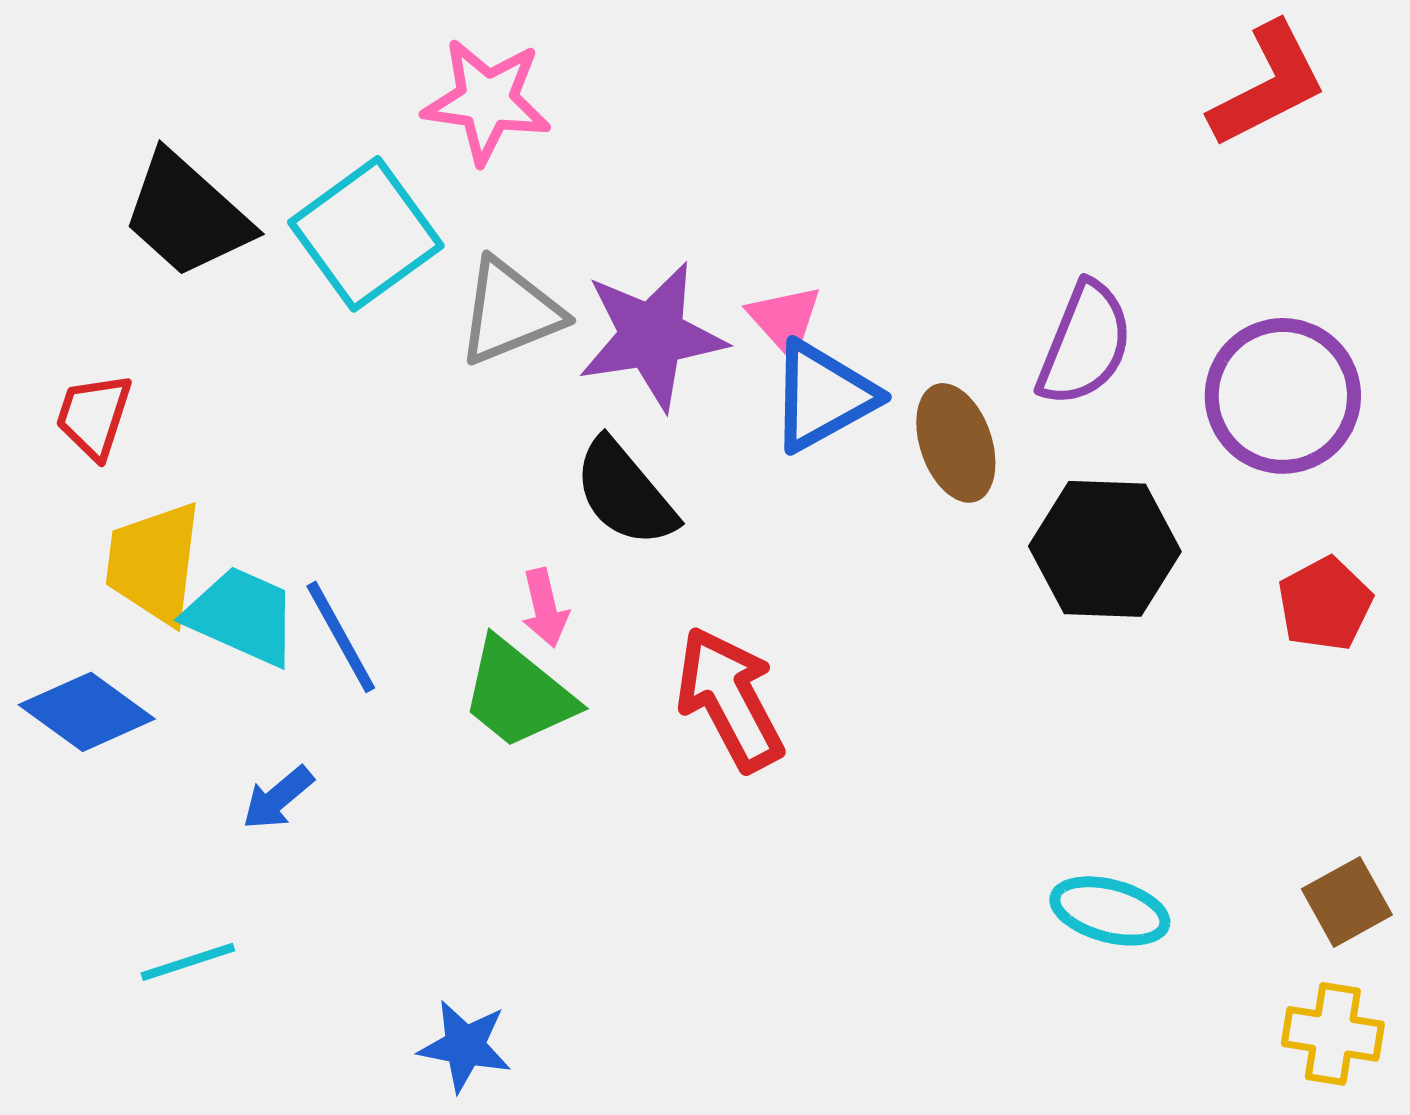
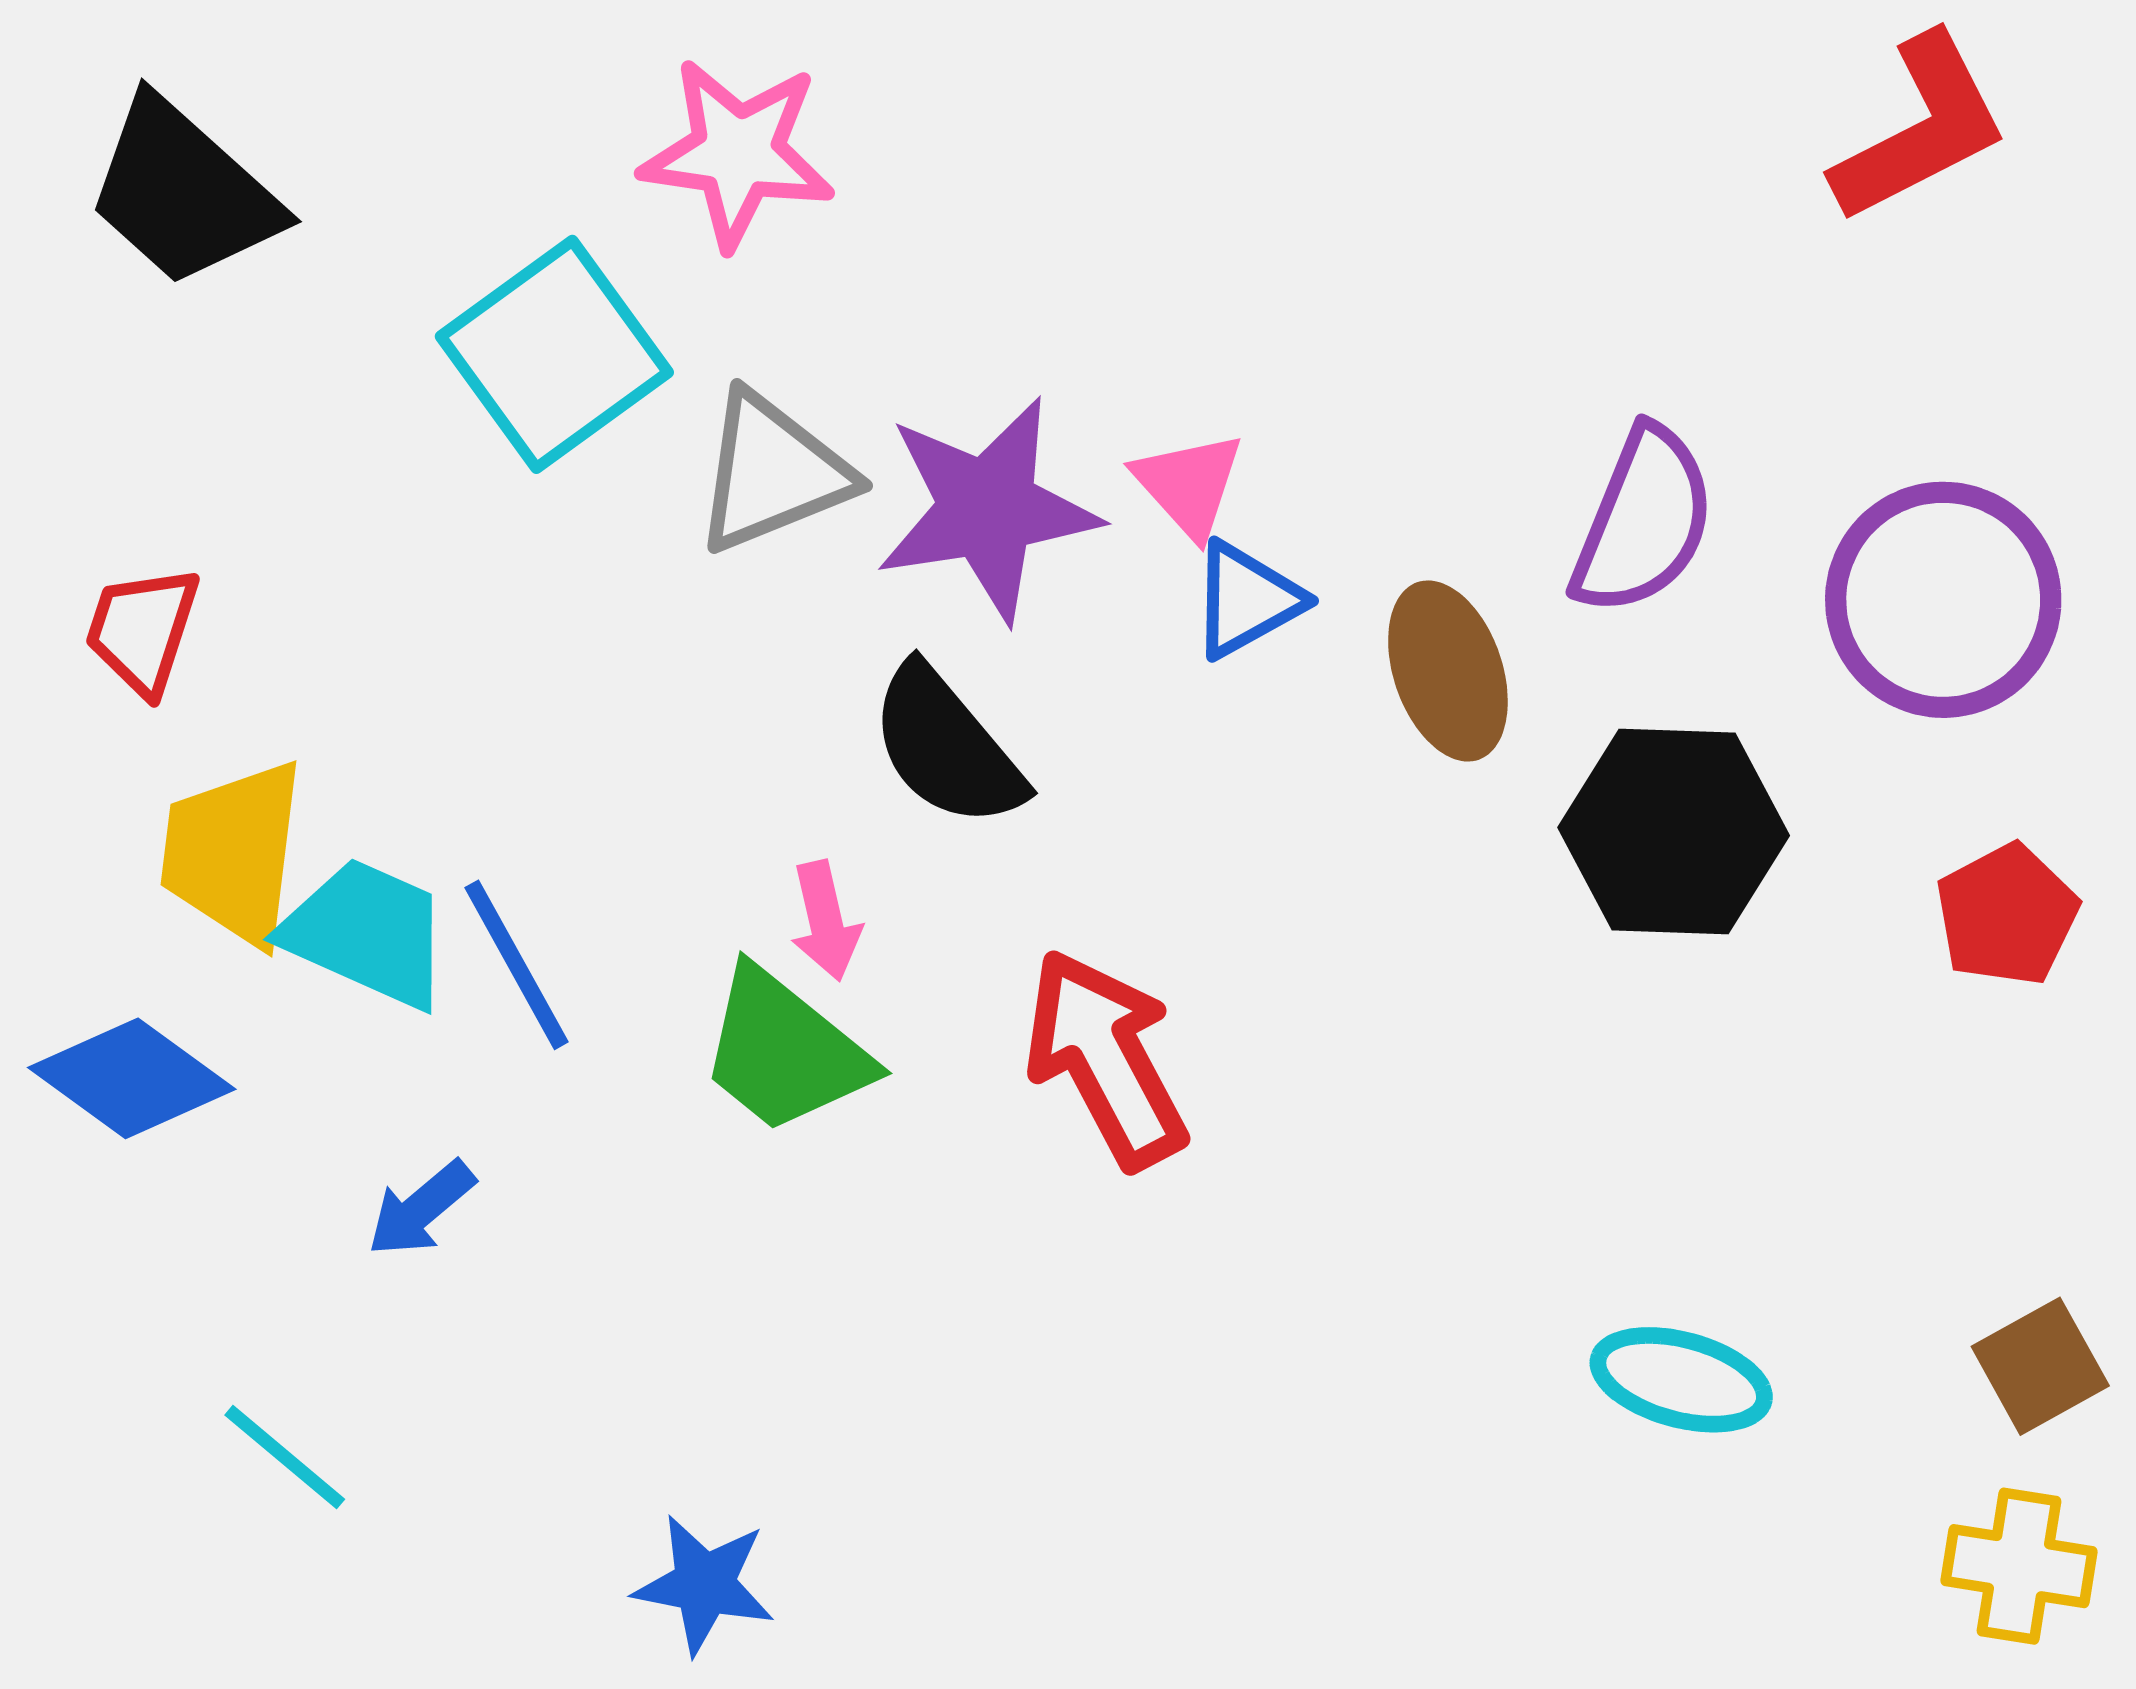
black trapezoid: (187, 215) -> (183, 192), moved
blue triangle: (823, 396) -> (1247, 600), size x0.7
cyan line: (188, 962) -> (285, 1457), turned 58

